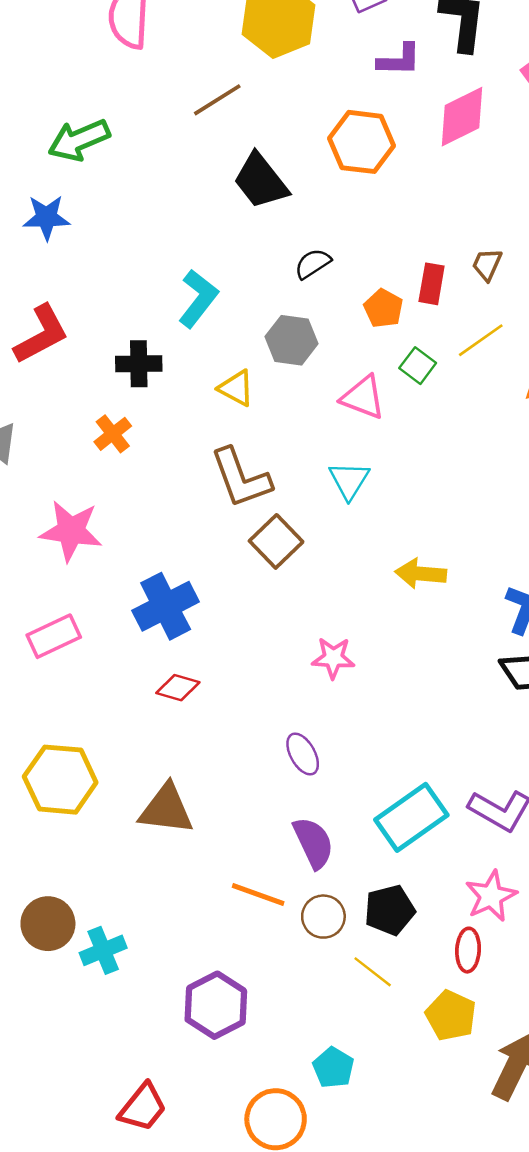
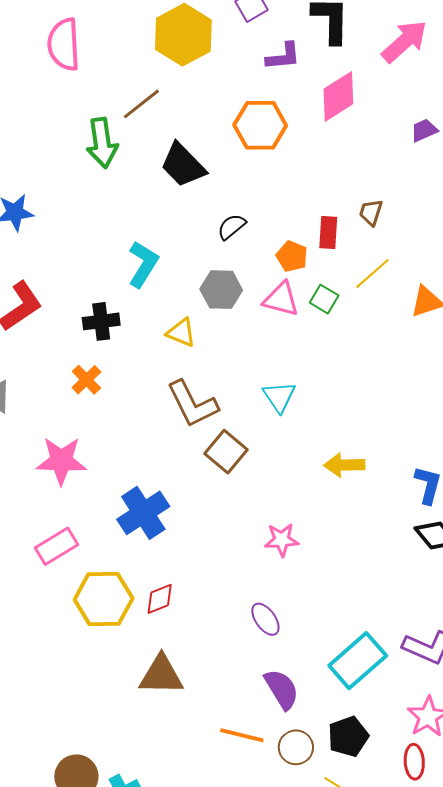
green arrow: (79, 140) -> (102, 143), moved, turned -69
pink triangle: (363, 397) -> (281, 299), moved
red diamond: (178, 688) -> (160, 599), moved, turned -32
yellow hexagon: (60, 780) -> (104, 599), moved

